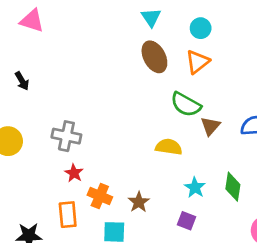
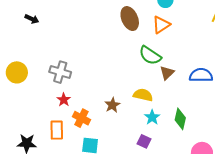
black arrow: (22, 81) -> (32, 19), moved, turned -40
yellow semicircle: (169, 147) -> (143, 95), moved
brown star: (139, 202) -> (112, 105), moved

